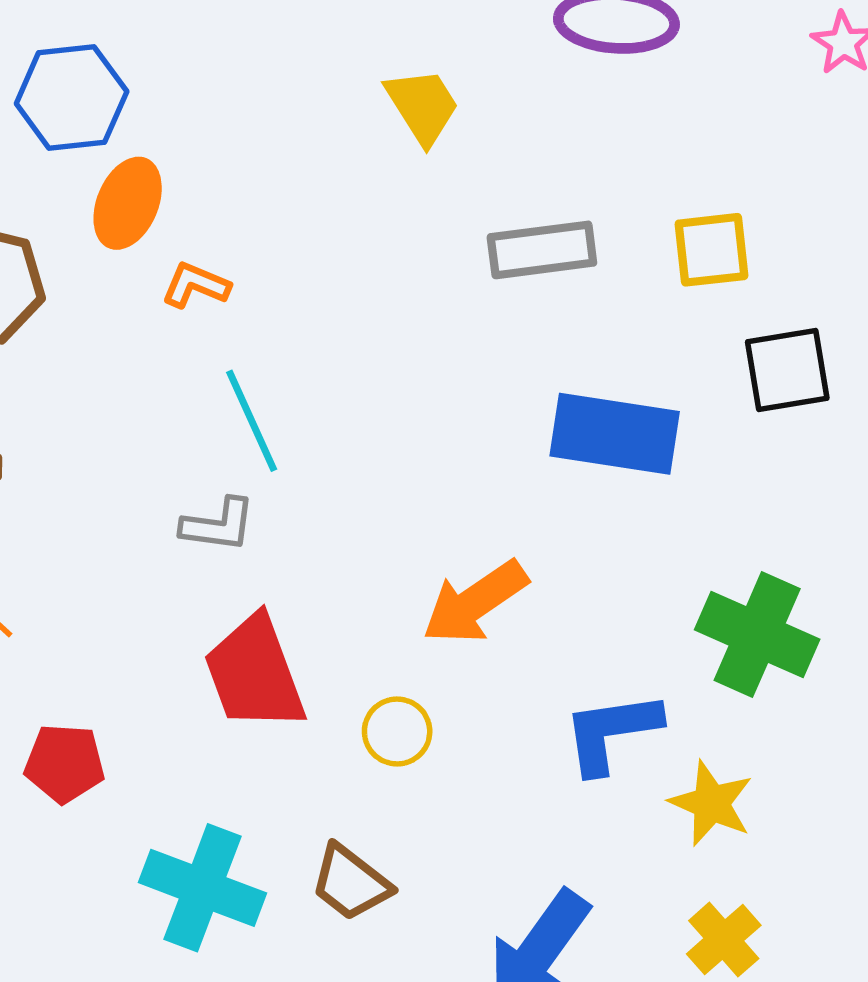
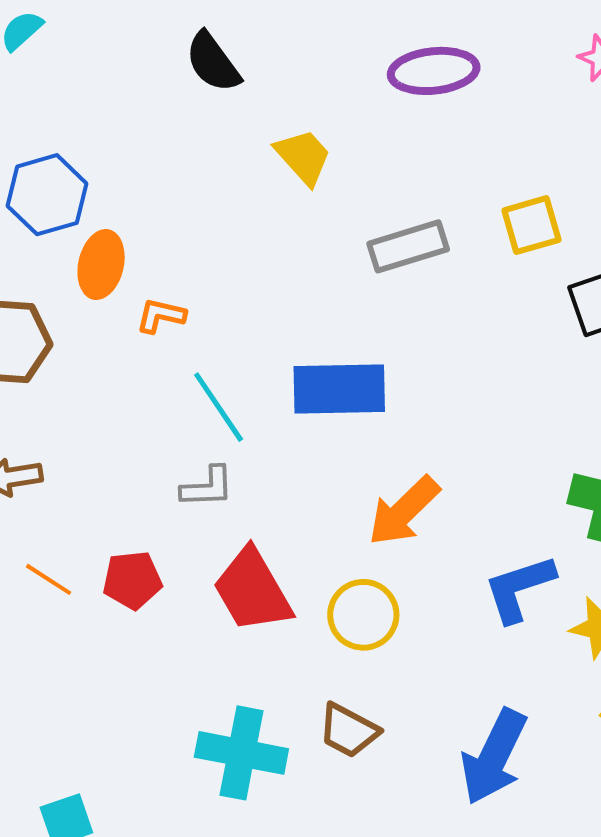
blue rectangle: (615, 434) -> (339, 389), moved
yellow circle: (397, 731) -> (363, 615), size x1.4
red pentagon: (65, 763) -> (132, 580), moved

